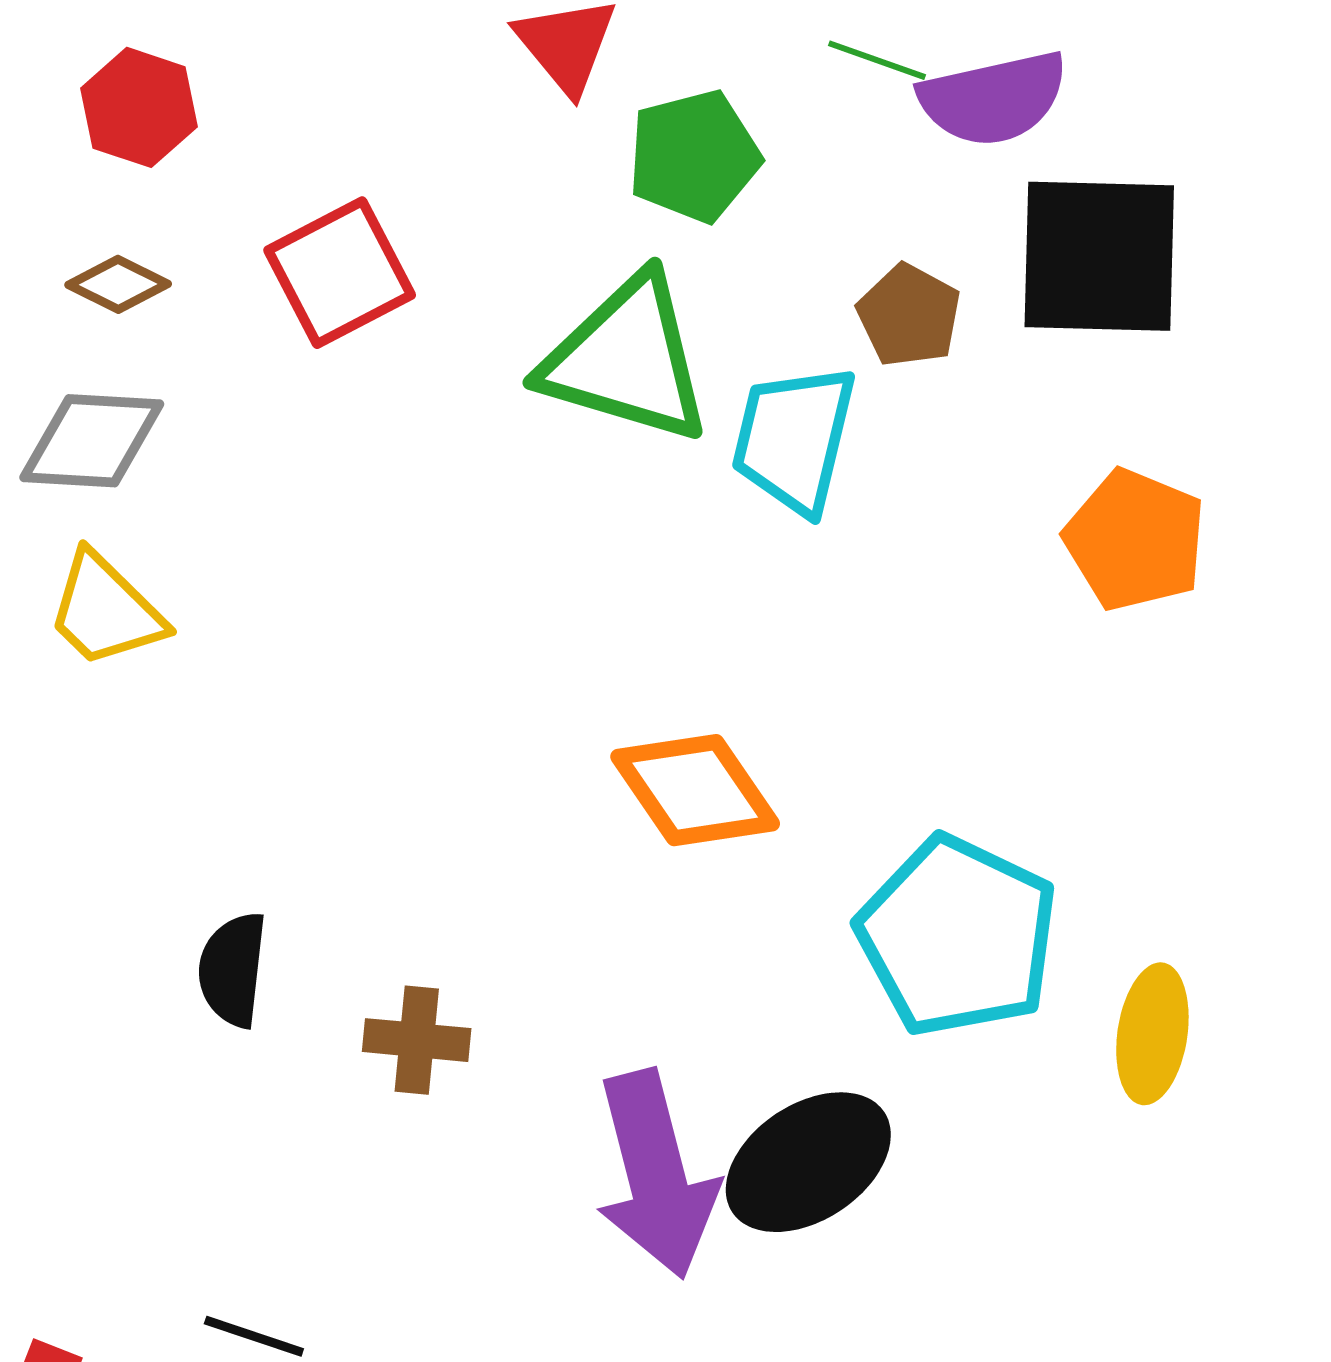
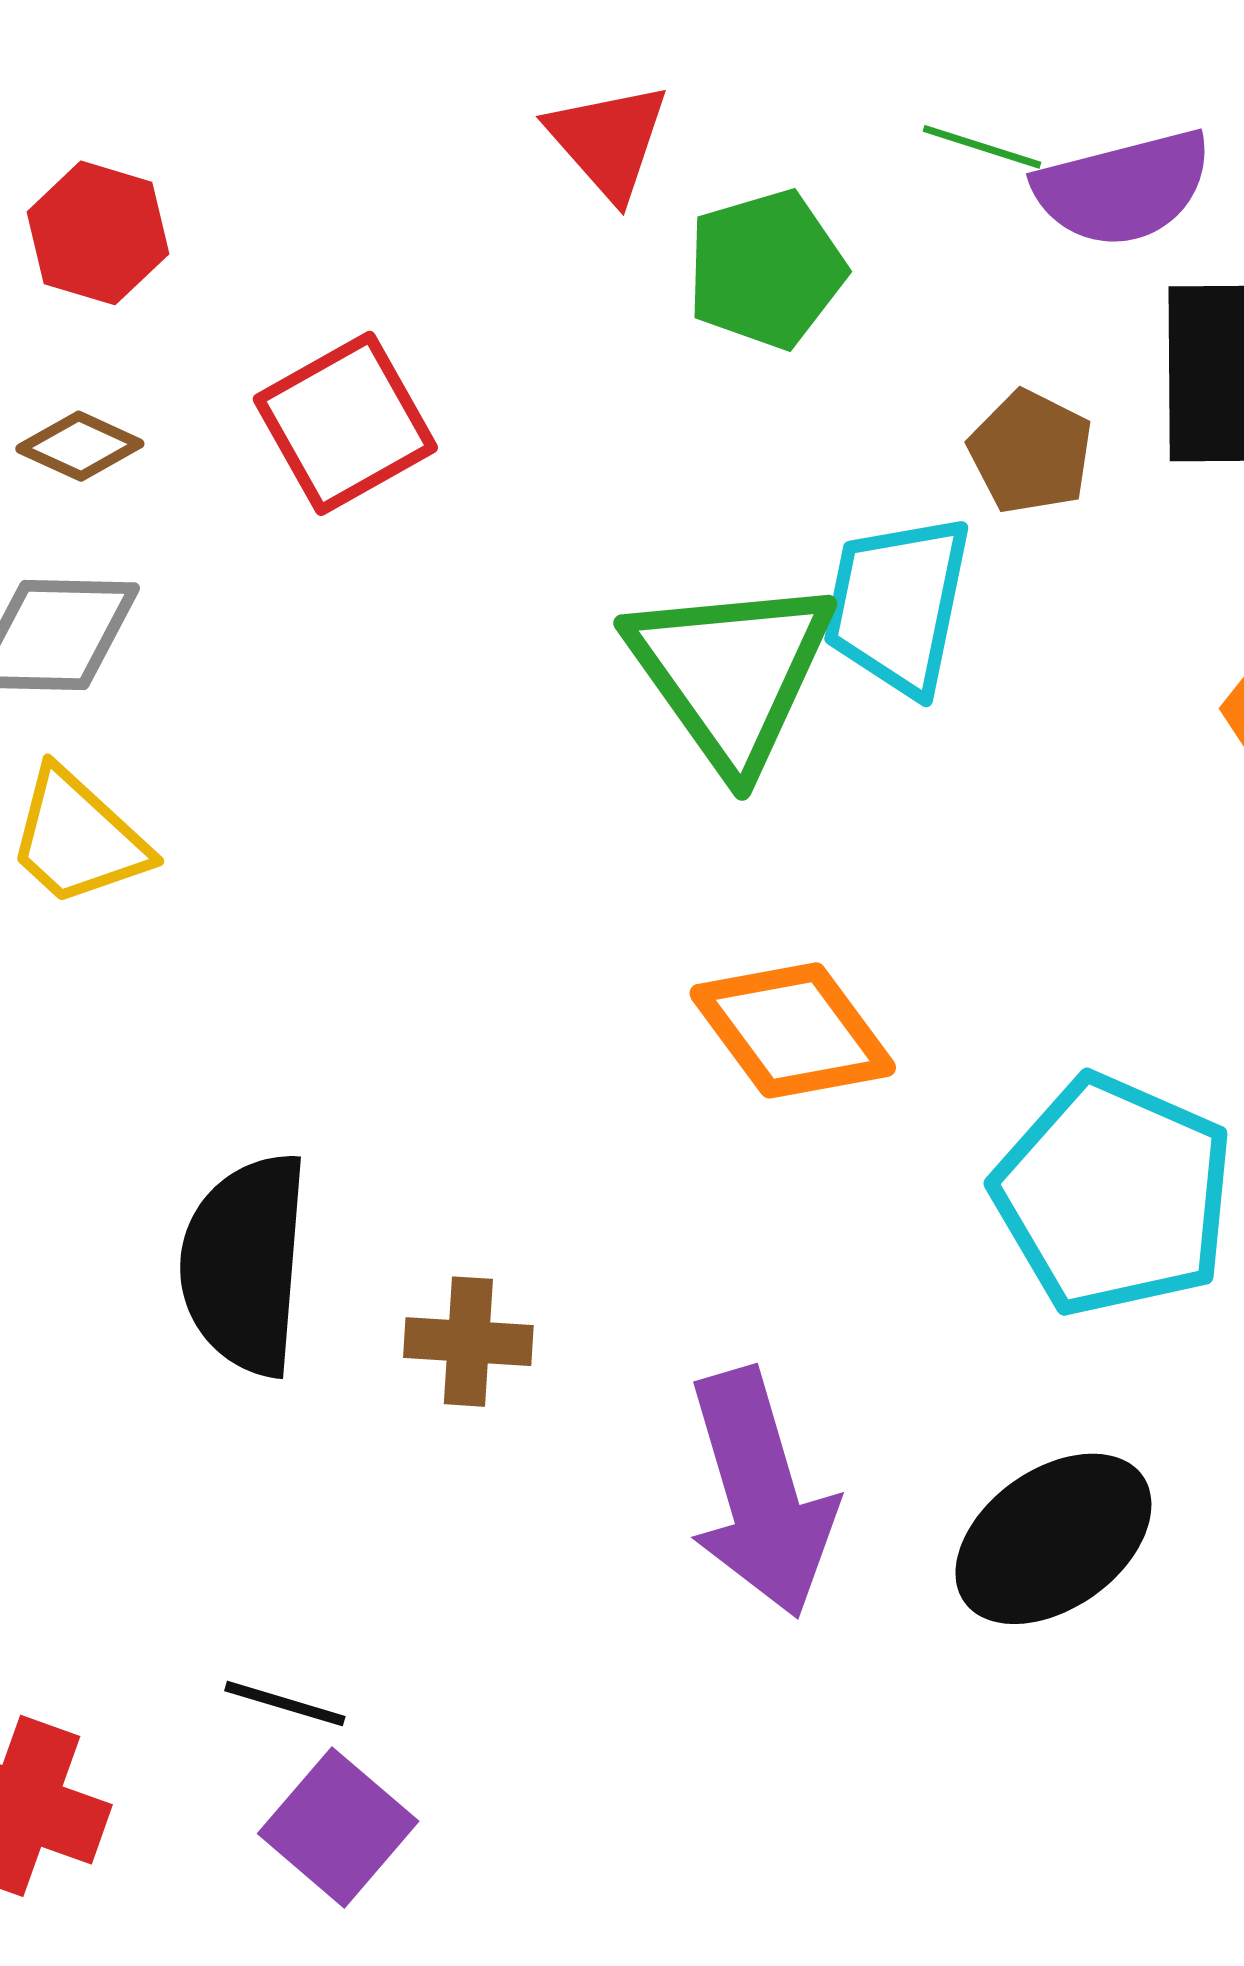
green triangle: (627, 359) -> (731, 673), moved, turned 40
black semicircle: (233, 969) -> (245, 1264), size x1.6
black ellipse: (808, 1162) -> (1053, 1539), moved

